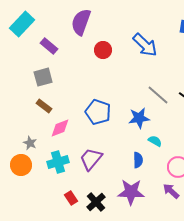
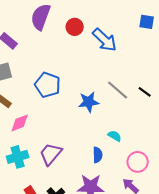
red circle: (103, 50) -> (75, 27), moved
blue pentagon: (98, 112) -> (48, 85), moved
blue star: (139, 118) -> (89, 102), moved

